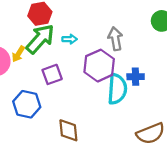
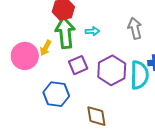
green arrow: (40, 39) -> (65, 33), turned -44
purple hexagon: (99, 66) -> (112, 70), moved

